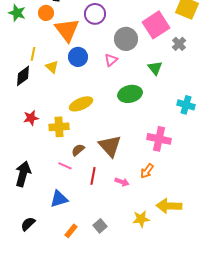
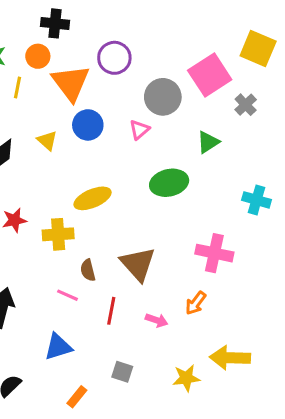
yellow line: (33, 54) -> (18, 87), moved
green triangle: (155, 68) -> (208, 142), turned 35
brown semicircle: (78, 150) -> (88, 270), turned -64
gray square: (100, 226) -> (122, 372), moved, turned -32

